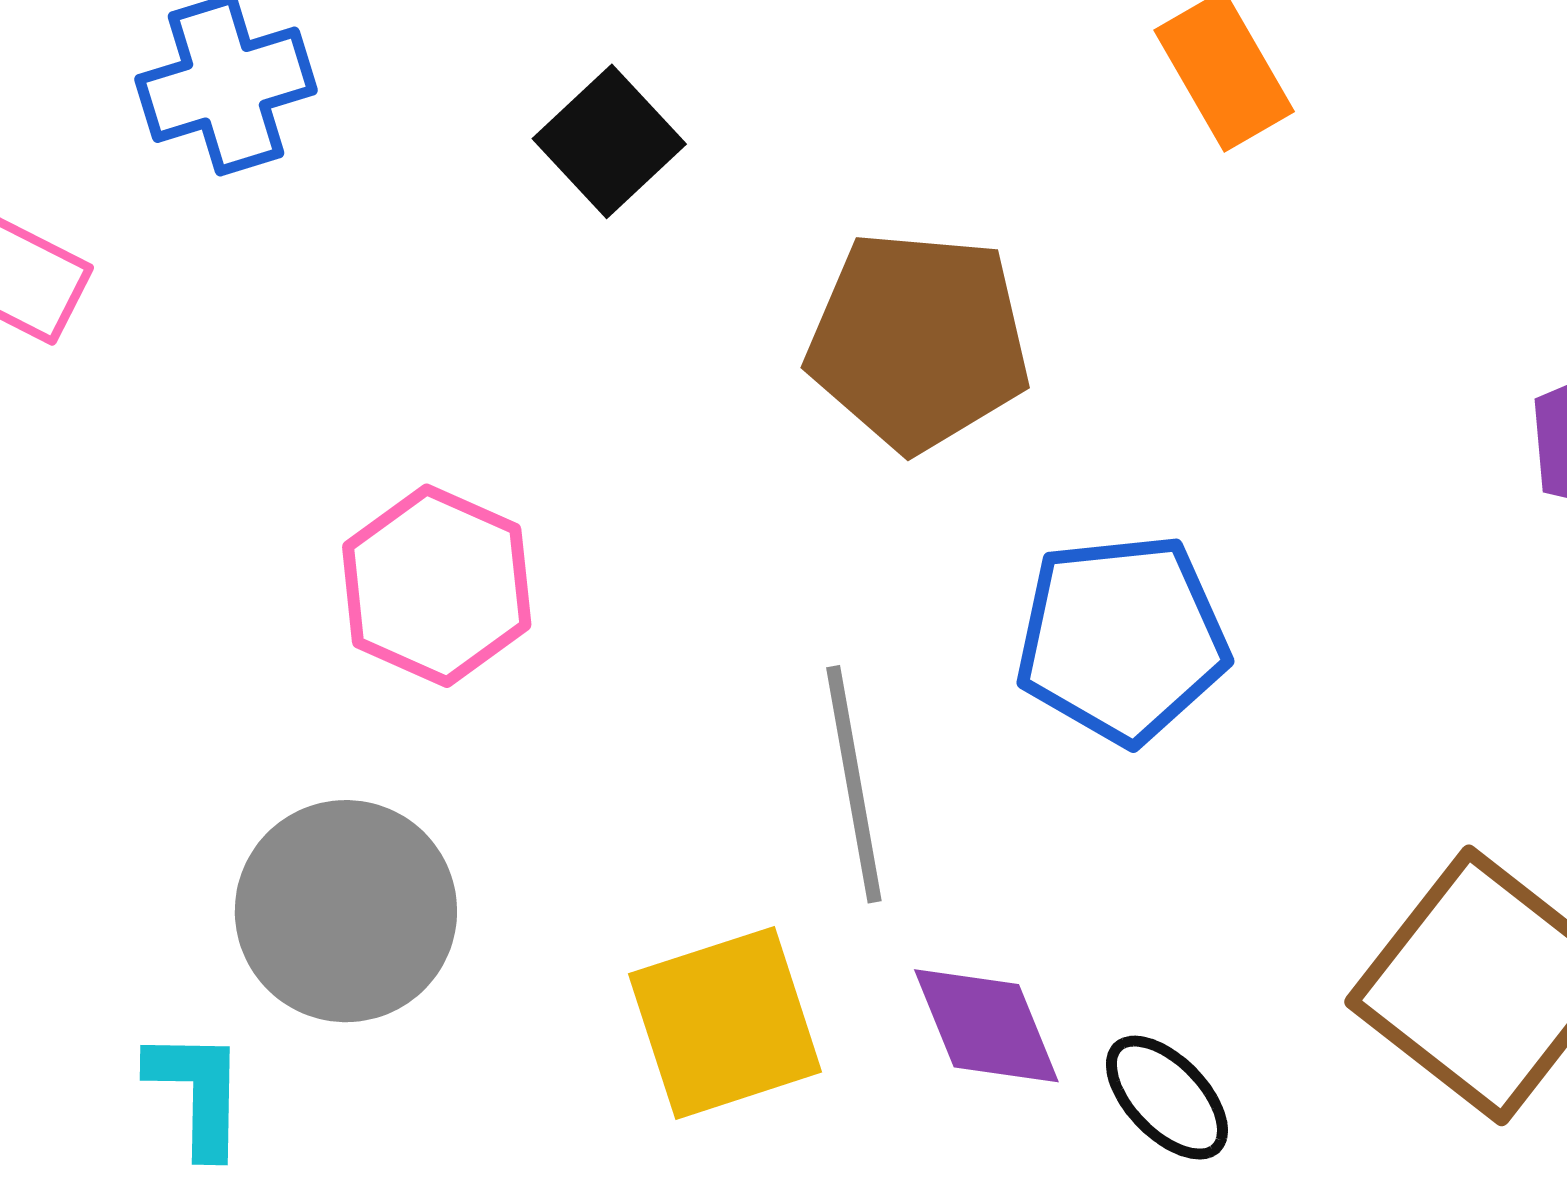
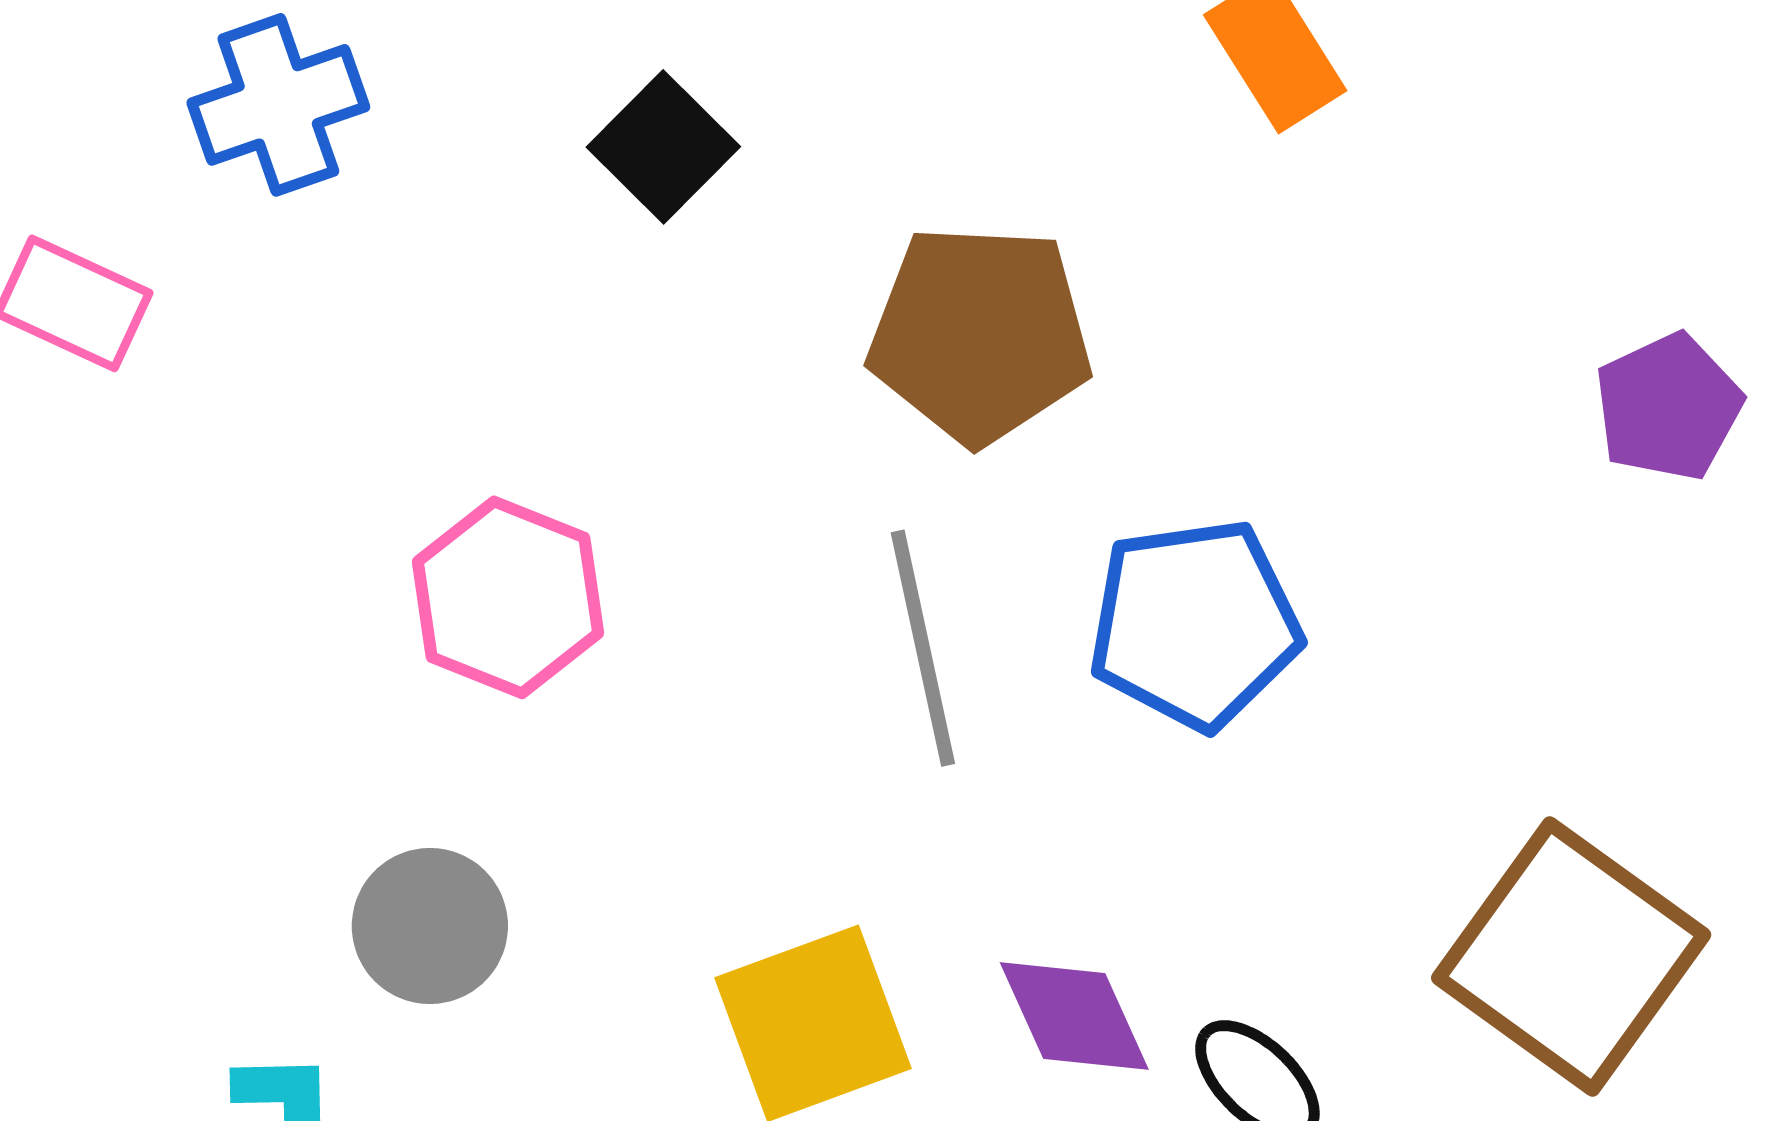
gray line: (854, 784) -> (923, 648), moved
gray circle: (346, 911) -> (430, 926), size x0.7

